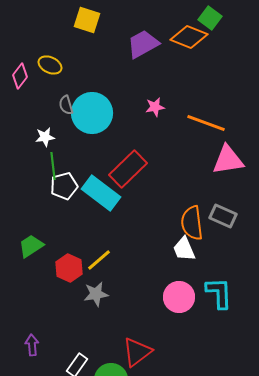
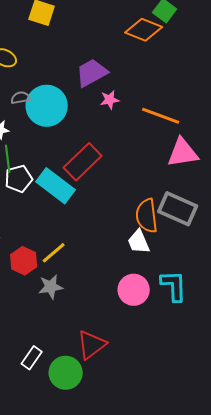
purple trapezoid: (143, 44) -> (92, 73), moved
gray semicircle: (66, 105) -> (21, 98), turned 96
gray rectangle: (223, 216) -> (178, 209), size x1.4

